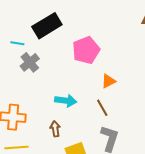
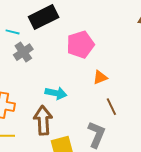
brown line: (102, 108) -> (111, 107), moved
brown arrow: (55, 129) -> (43, 120), size x1.8

